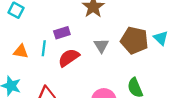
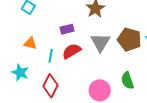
gray triangle: (101, 46) -> (100, 42), size x1.5
cyan line: (44, 48) -> (51, 56), moved

